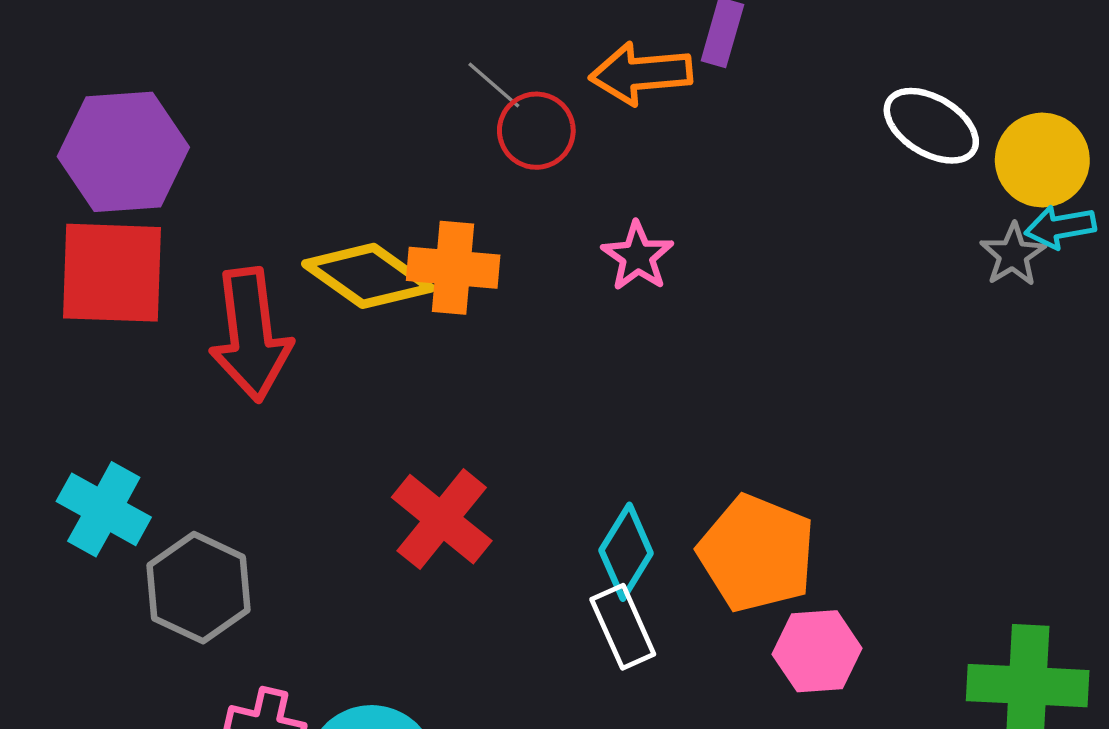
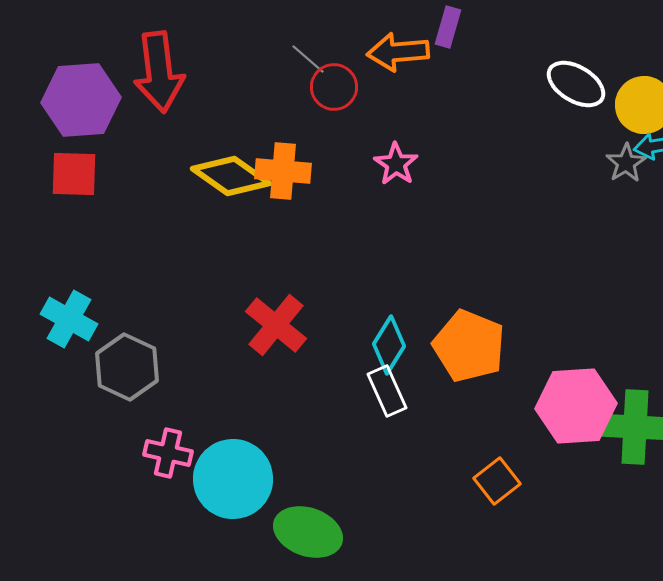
red square: (112, 273) -> (74, 174), size x0.7
red arrow: (251, 335) -> (159, 72), moved
pink hexagon: (817, 651) -> (576, 406), moved, size x1.5

